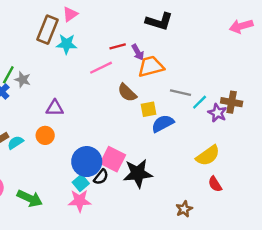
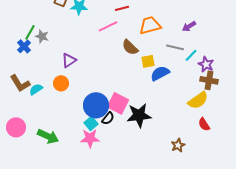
purple arrow: (138, 52) -> (189, 26), moved, turned 88
brown cross: (232, 102) -> (209, 80), moved
purple triangle: (55, 108) -> (69, 60), turned -35

